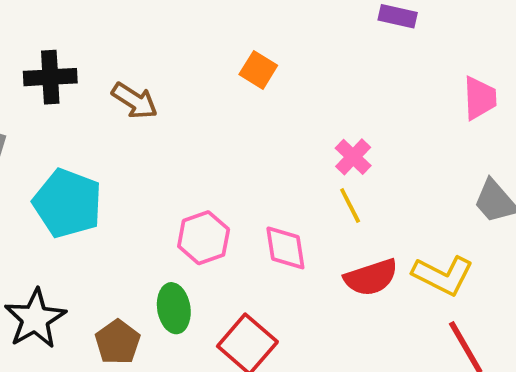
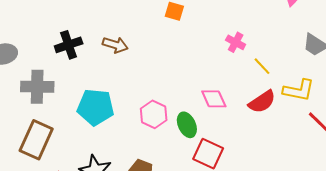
yellow line: (350, 206) -> (262, 66), moved
pink hexagon: (204, 238) -> (154, 114), moved
green ellipse: (174, 308) -> (187, 125), moved

